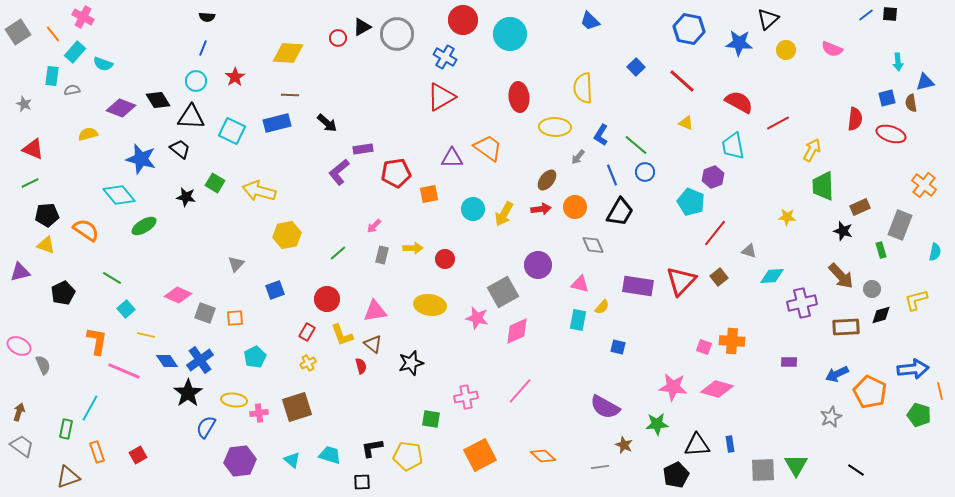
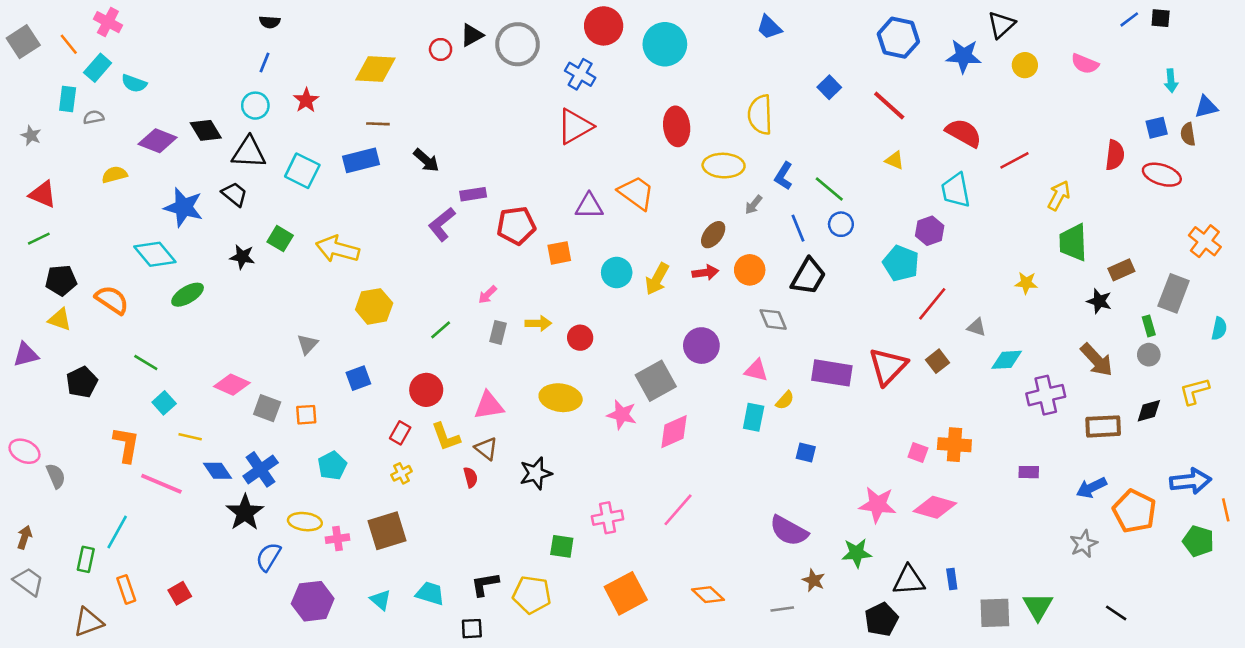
gray circle: (872, 289) -> (1149, 355), moved

